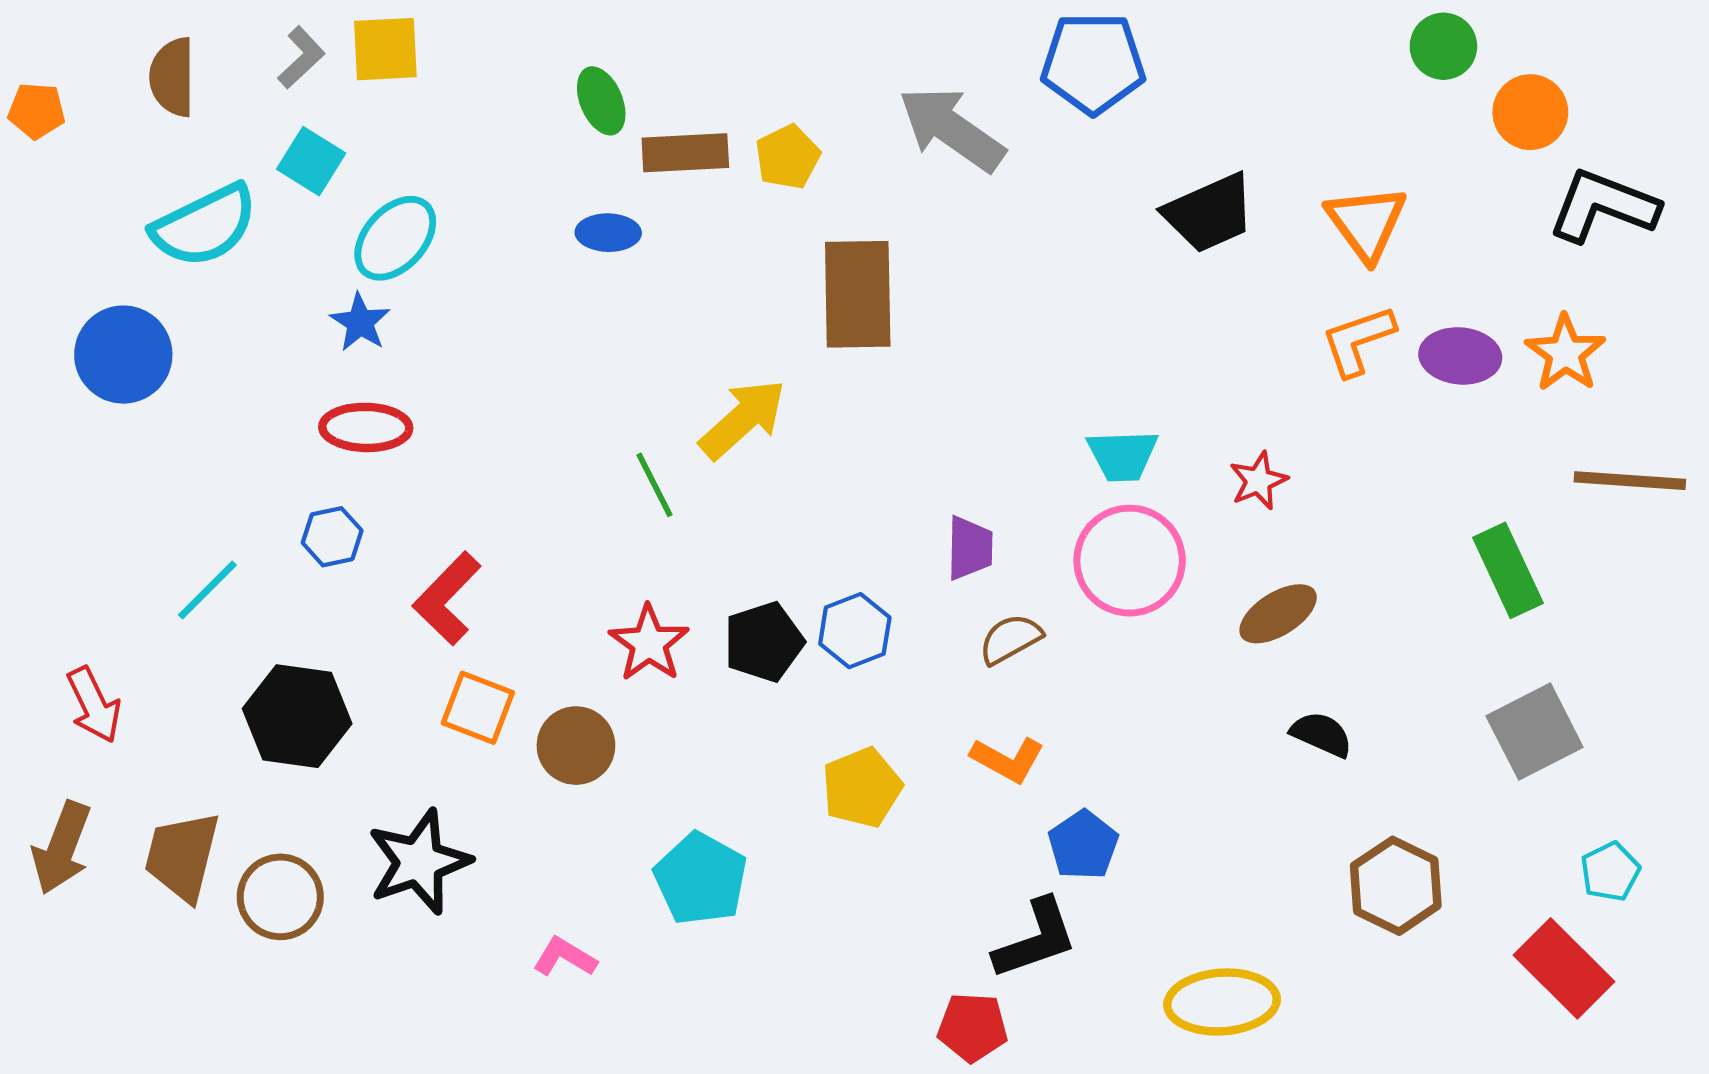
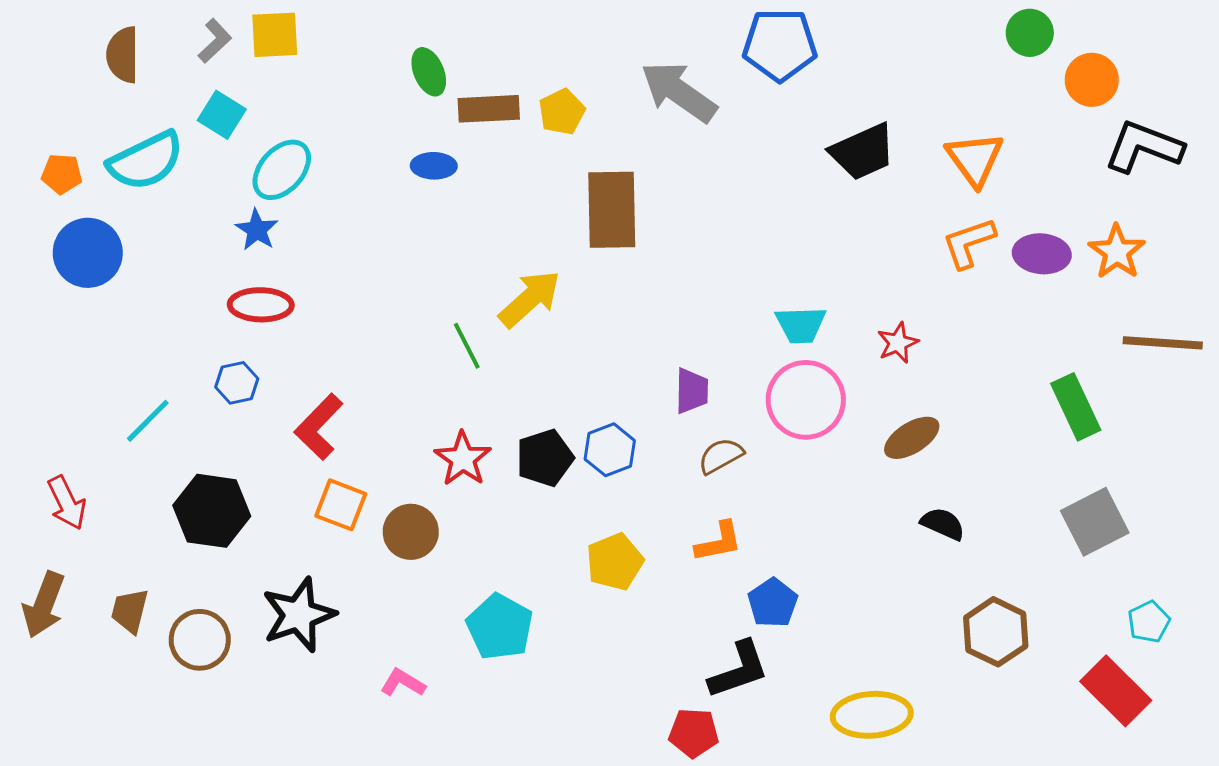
orange pentagon: (36, 111) -> (62, 174), moved
orange L-shape: (1008, 760) -> (719, 542), turned -40
brown trapezoid: (182, 856) -> (130, 611), size x0.7

